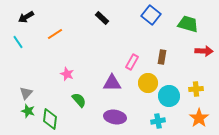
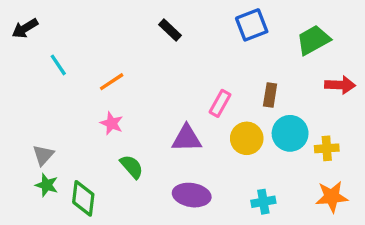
blue square: (151, 15) -> (252, 25), turned 30
black arrow: (26, 17) -> (25, 28), moved
green trapezoid: (188, 24) -> (313, 40), turned -45
orange line: (55, 34) -> (112, 82), moved
cyan line: (18, 42) -> (58, 65), moved
cyan circle: (169, 96) -> (290, 133), moved
orange star: (199, 118) -> (332, 197), turned 30

